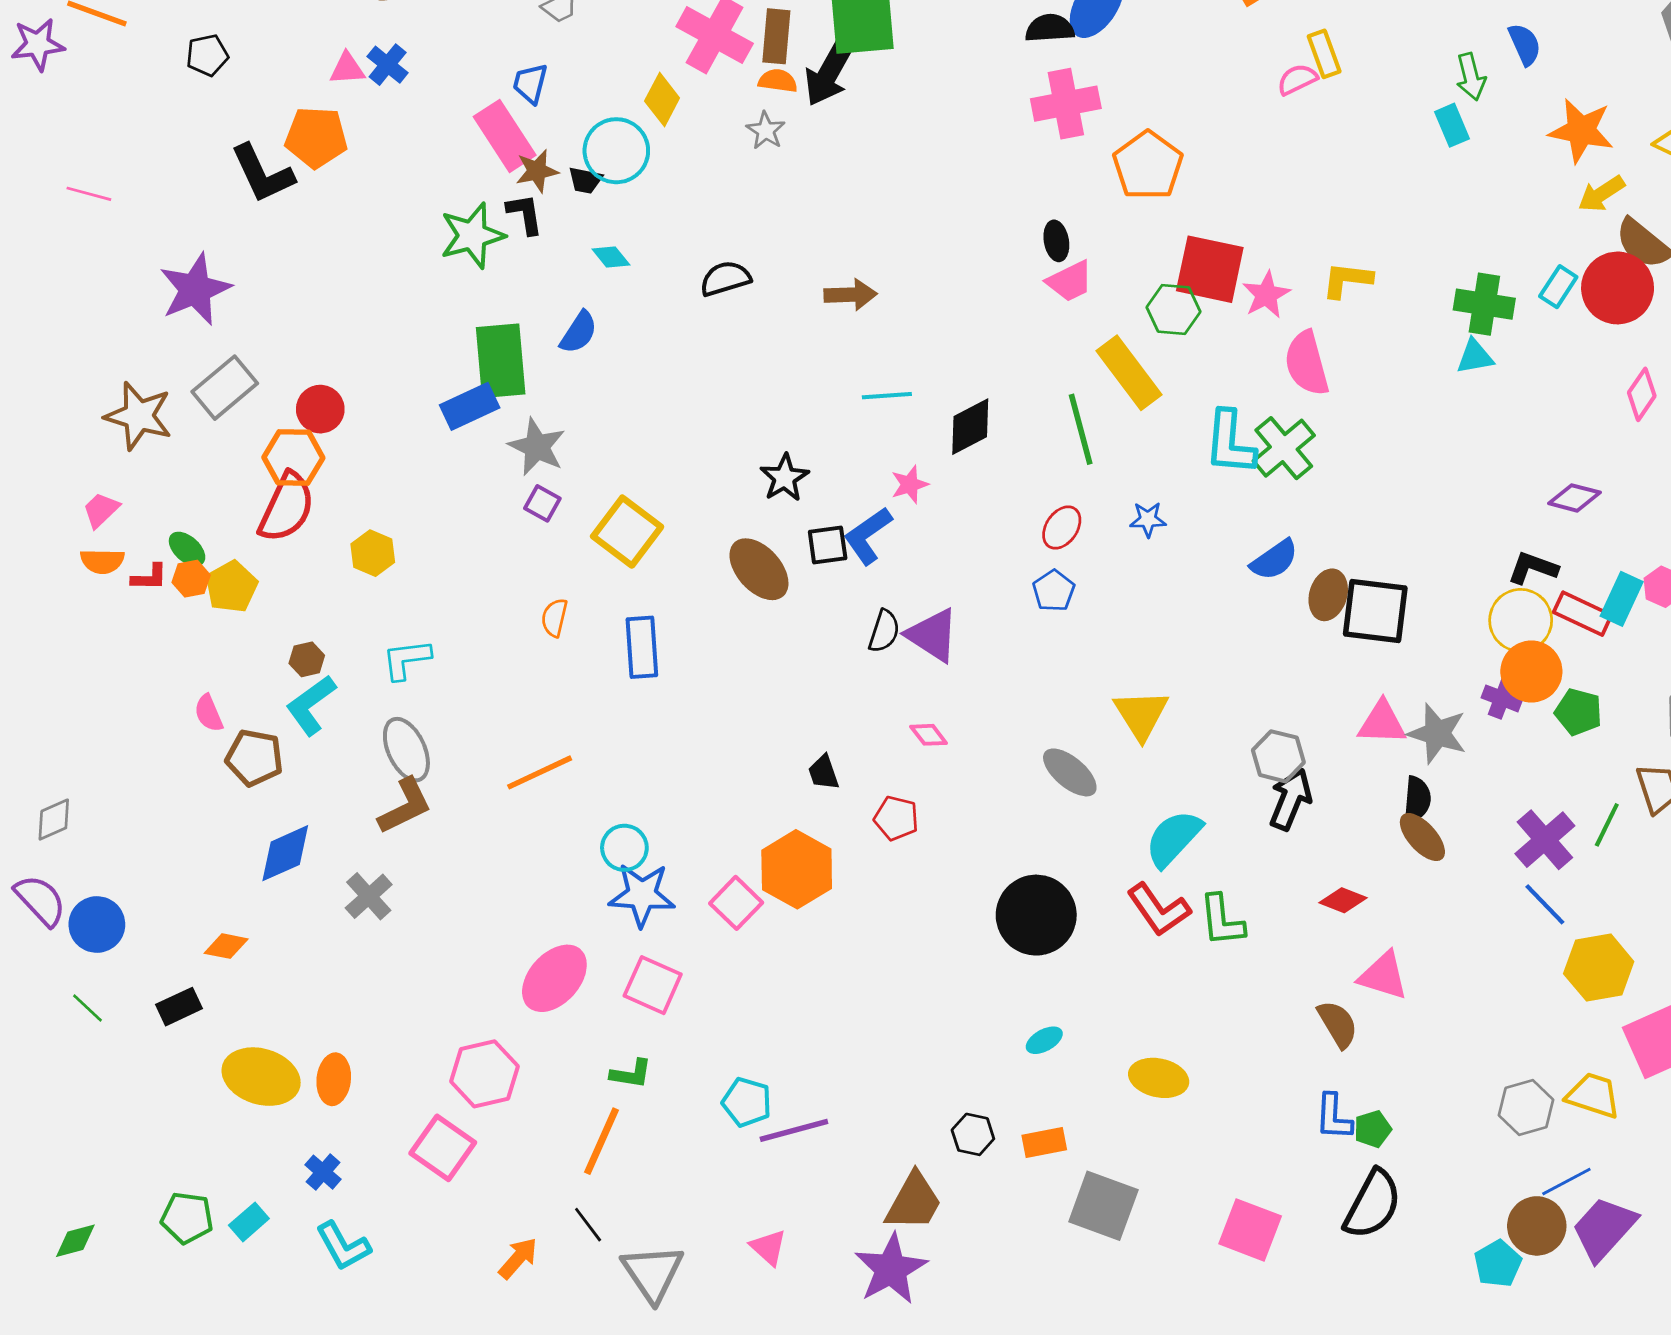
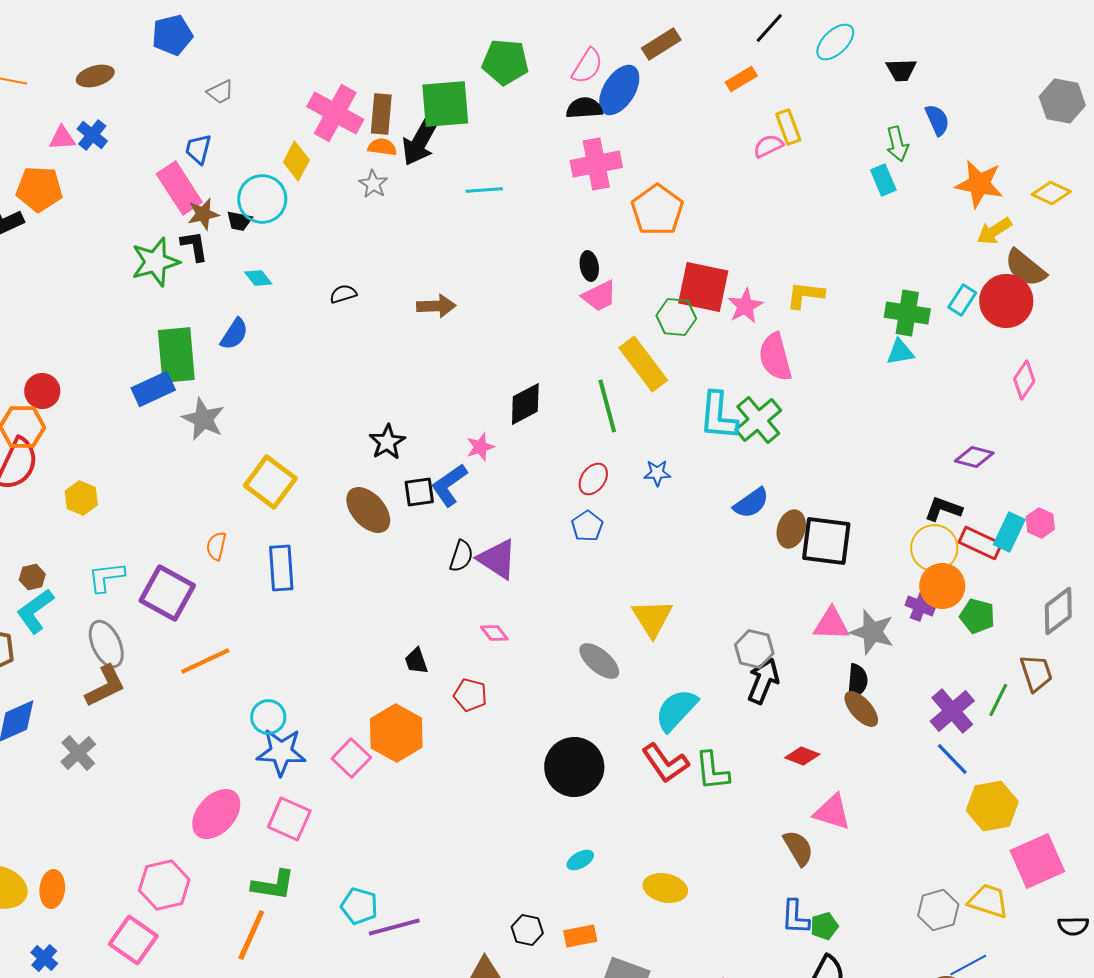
black semicircle: (725, 279) -> (343, 294), size x0.7
cyan line: (887, 396) -> (484, 190), moved
purple square: (542, 503) -> (167, 593), moved, size x2.0
green L-shape: (631, 1074) -> (273, 885), size x1.4

